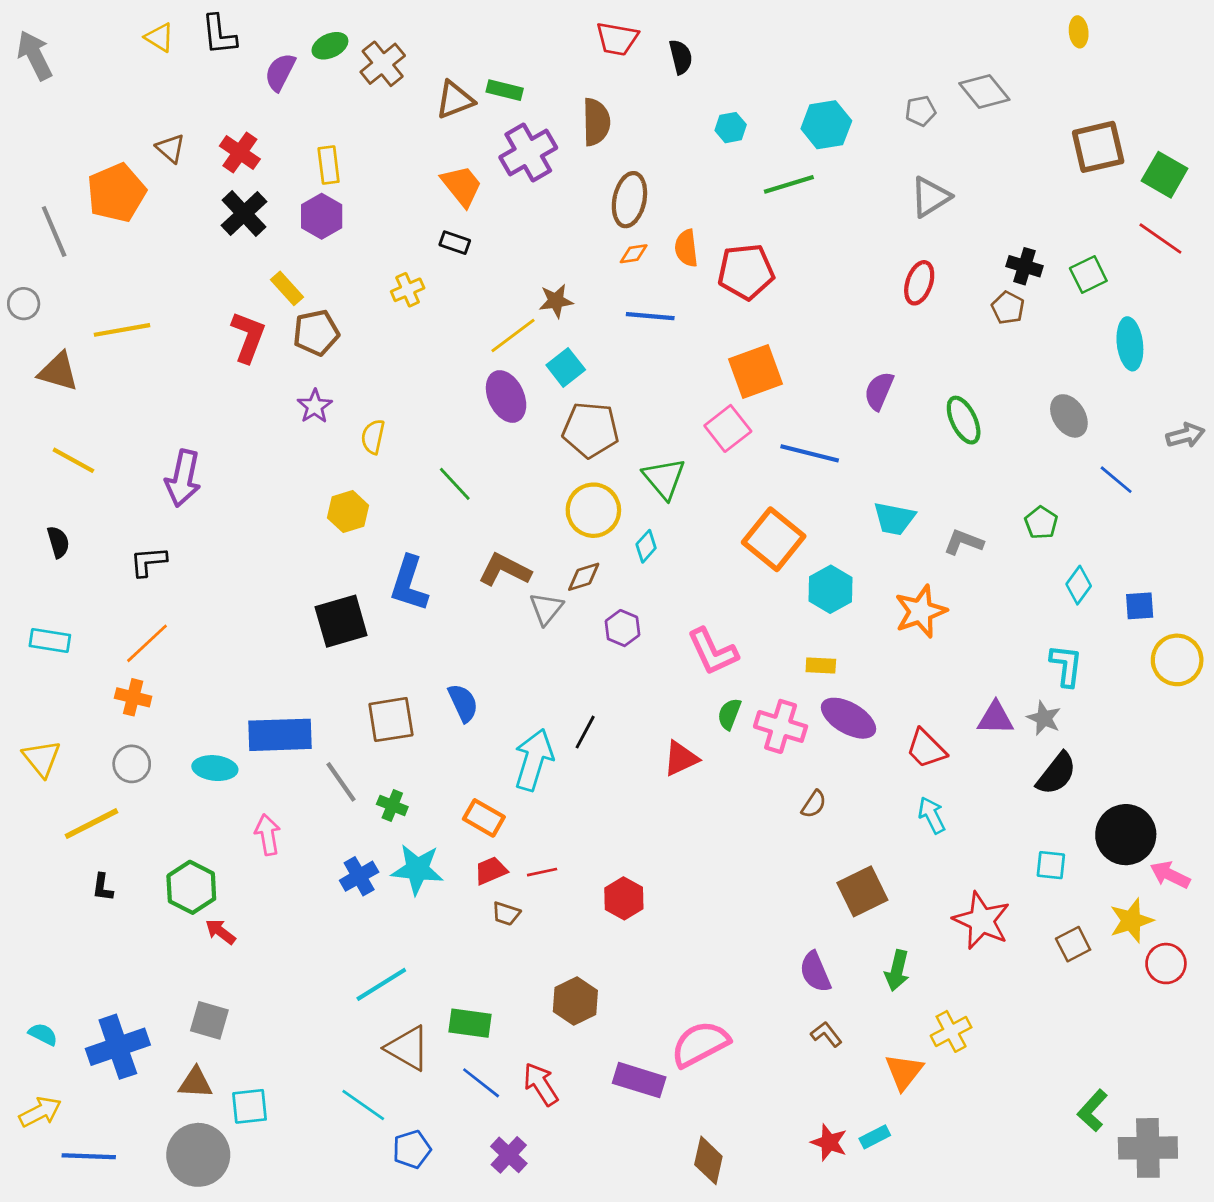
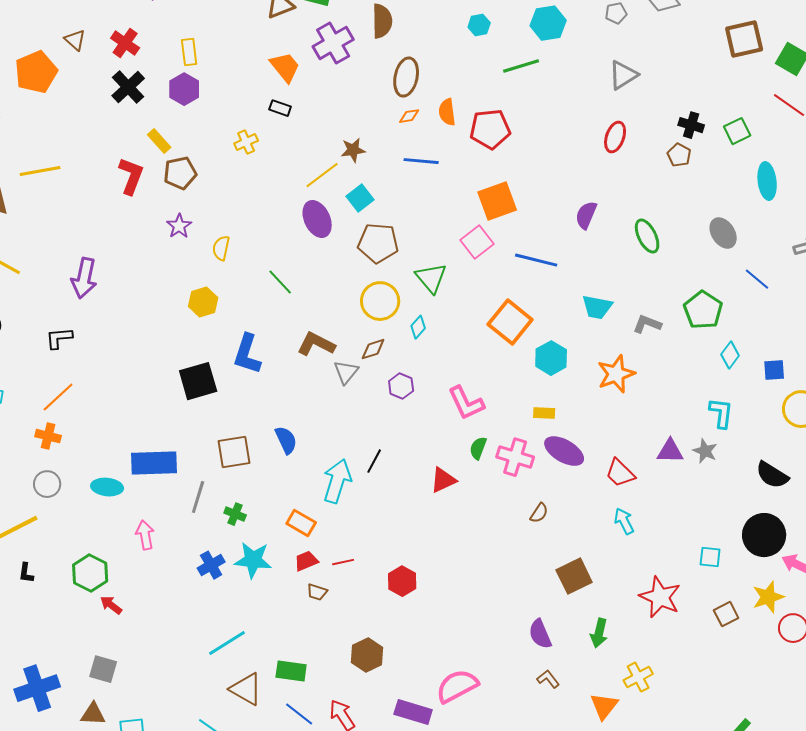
green pentagon: (1041, 523) -> (703, 310), size x1.6
black semicircle: (1056, 774) -> (772, 475), moved, turned 84
gray line: (341, 782) -> (198, 497), turned 52

